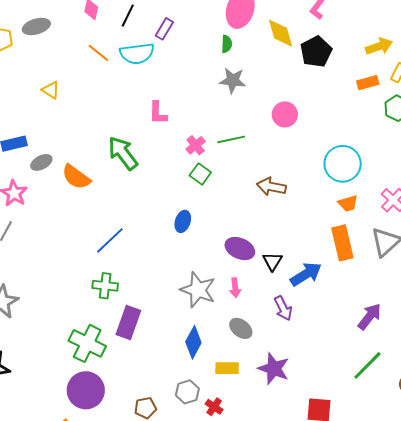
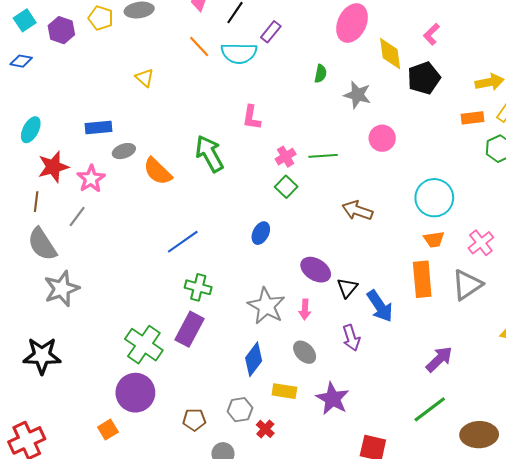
green semicircle: (227, 44) -> (321, 74), moved
gray star: (233, 80) -> (357, 95), moved
blue arrow: (306, 274) -> (380, 306), turned 80
green cross: (105, 286) -> (198, 287), moved

